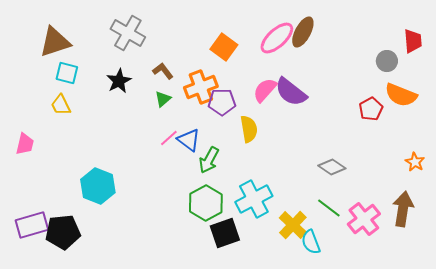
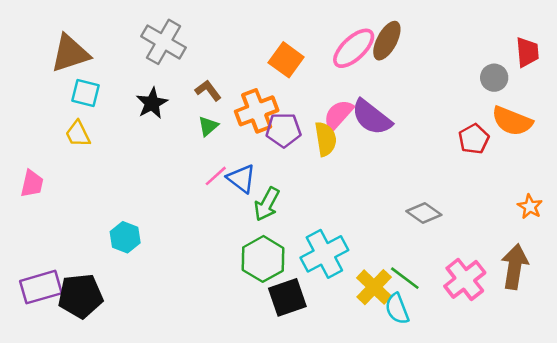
yellow semicircle: (249, 129) -> (326, 139), moved
cyan hexagon: (98, 186) -> (125, 237), size x0.7
green line: (329, 208) -> (405, 278), moved

